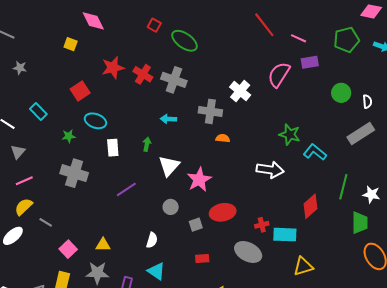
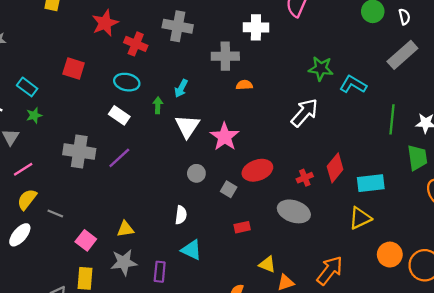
red cross: (143, 74) -> (136, 44), moved
red square: (80, 91) -> (74, 69), moved, turned -30
white cross: (240, 91) -> (256, 27), turned -30
cyan arrow: (168, 119) -> (181, 88), moved, turned -56
cyan ellipse: (95, 121) -> (127, 82), moved
green star: (69, 136) -> (34, 115), moved
white rectangle: (113, 148) -> (119, 115), turned -42
white arrow: (270, 170) -> (305, 113), turned -48
purple line: (126, 189) -> (119, 158), moved
red diamond: (311, 206) -> (335, 168), moved
gray square: (196, 225) -> (229, 189), turned -32
cyan rectangle: (285, 235) -> (371, 183), moved

